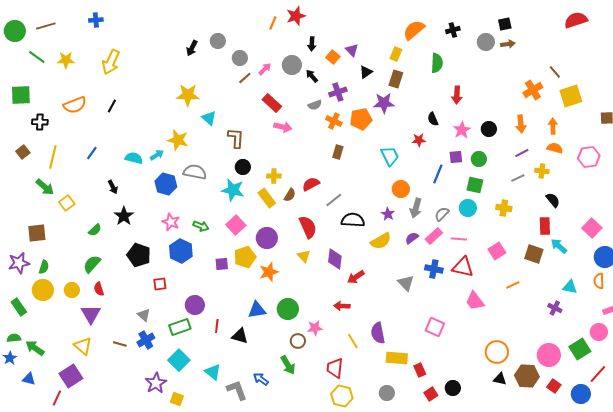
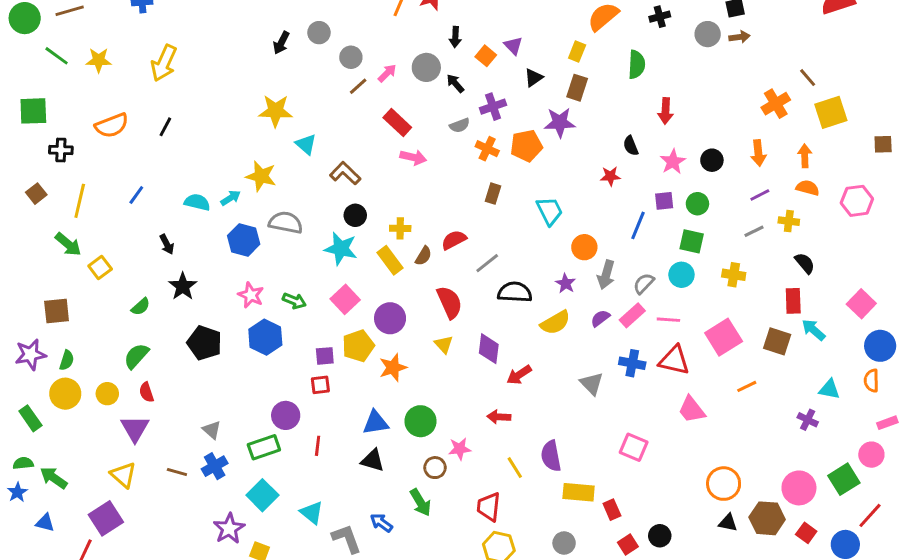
brown L-shape: (236, 138) -> (345, 173), turned -50
cyan trapezoid: (390, 156) -> (550, 211), moved
pink square: (497, 251) -> (724, 337), size x1.4
red square: (160, 284) -> (320, 385), moved
black triangle: (240, 336) -> (373, 460), moved

